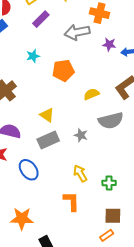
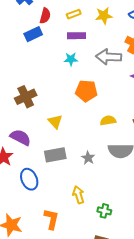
purple rectangle: (41, 19) -> (76, 36), turned 30
cyan star: (33, 56) -> (71, 59), moved
yellow triangle: (47, 115) -> (55, 121), moved
orange L-shape: (71, 201) -> (51, 219), moved

